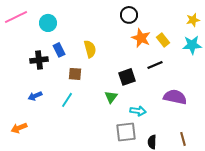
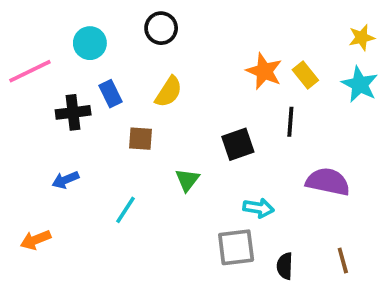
black circle: (129, 15) -> (161, 28), moved
pink line: (16, 17) -> (30, 71), moved
cyan star: (192, 45) -> (360, 84), turned 30
yellow semicircle: (90, 49) -> (169, 92), turned 48
black line: (155, 65) -> (290, 122), turned -63
green triangle: (111, 97) -> (187, 180), moved
cyan line: (67, 100) -> (125, 210), moved

